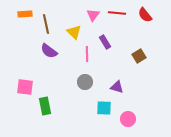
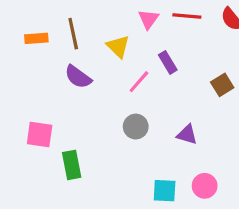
orange rectangle: (25, 14) -> (36, 38), moved
pink line: (87, 54) -> (139, 82), turned 42
cyan square: (104, 108) -> (165, 191), moved

